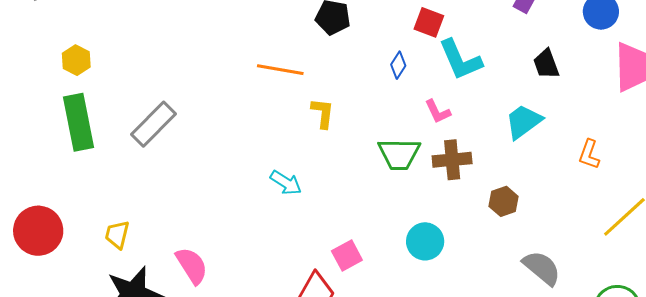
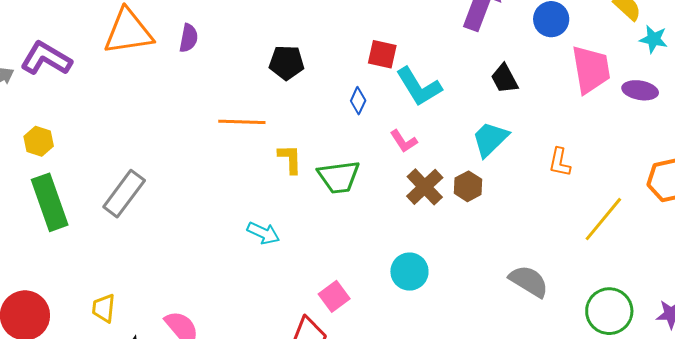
green trapezoid: (399, 154) -> (339, 177), moved
brown cross: (452, 160) -> (425, 187), turned -30
brown hexagon: (504, 201) -> (468, 186), moved

